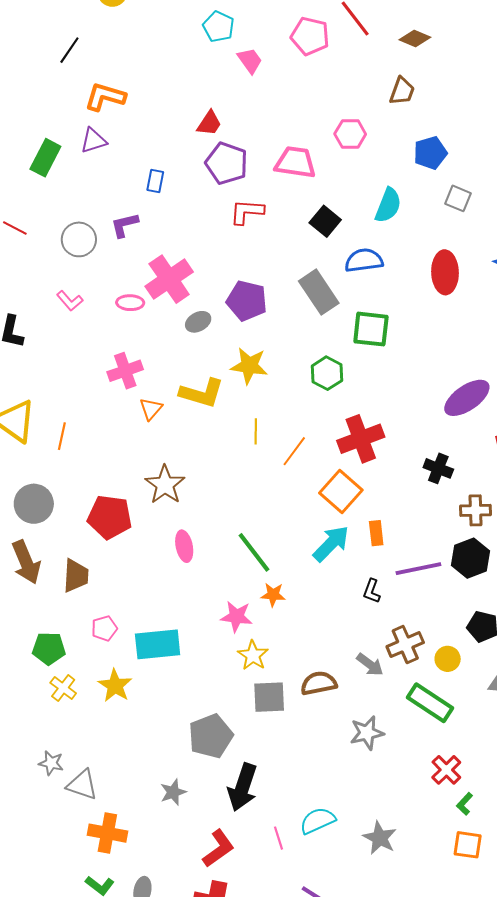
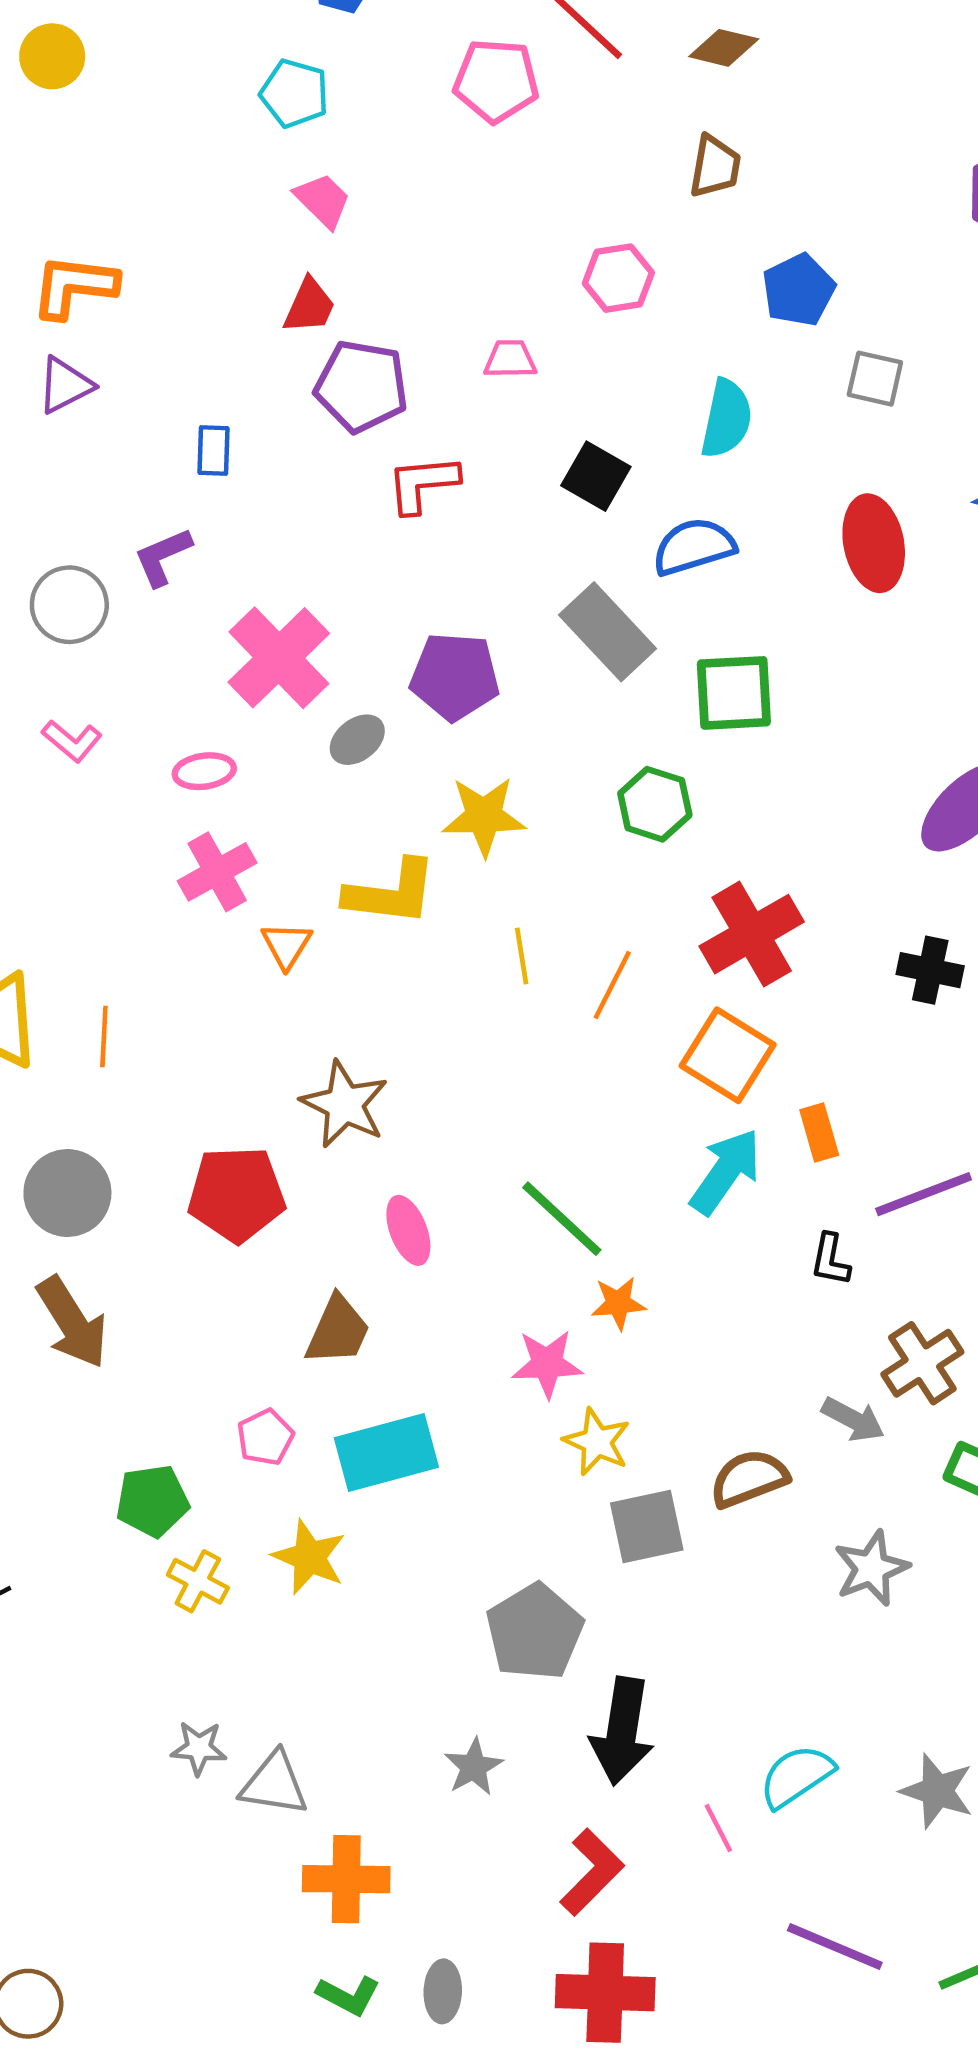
pink trapezoid: (250, 61) -> (323, 200), moved
pink trapezoid: (295, 162) -> (510, 359), size x0.6
pink ellipse: (130, 303) -> (204, 771), moved
brown trapezoid: (76, 576) -> (338, 1331), moved, turned 30

